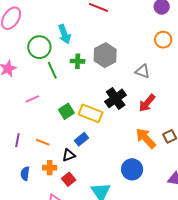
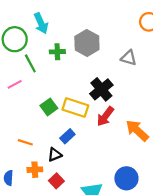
pink line: (32, 99) -> (15, 84), moved
red arrow: (147, 103) -> (105, 116), moved
blue circle: (132, 169) -> (126, 178), moved

